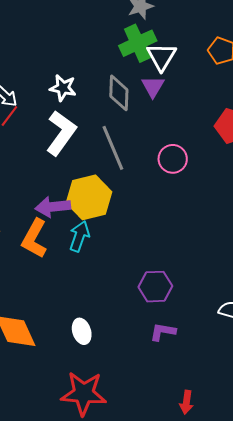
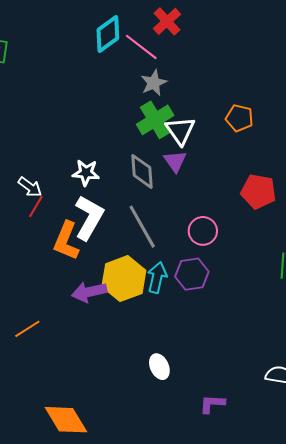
cyan arrow: (79, 236) -> (157, 277), moved
orange L-shape: (34, 238) -> (66, 241), moved
purple hexagon: (155, 287) -> (192, 274), moved
white ellipse: (82, 331) -> (159, 367), moved

